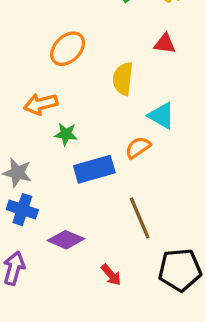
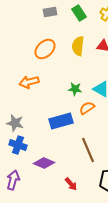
yellow semicircle: (123, 79) -> (78, 46), moved
green star: (66, 134) -> (75, 89), moved

